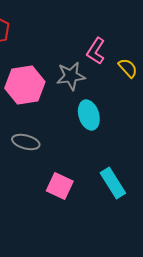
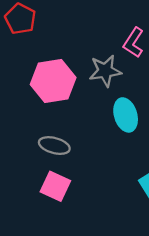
pink square: (60, 186) -> (55, 186), moved

